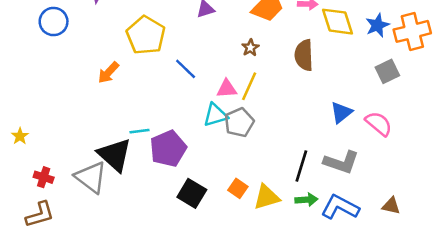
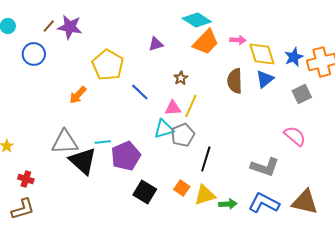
brown star: (250, 48) -> (181, 78), moved
blue triangle: (341, 112) -> (265, 79), moved
black line: (301, 166) -> (206, 159), moved
gray triangle: (91, 177) -> (65, 142), moved, turned -40
green arrow: (306, 200) -> (228, 204), moved
brown triangle: (391, 206) -> (305, 202), size x1.8

